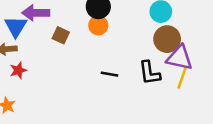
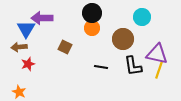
brown square: (61, 35) -> (65, 47), moved
brown circle: (167, 39) -> (123, 39), moved

